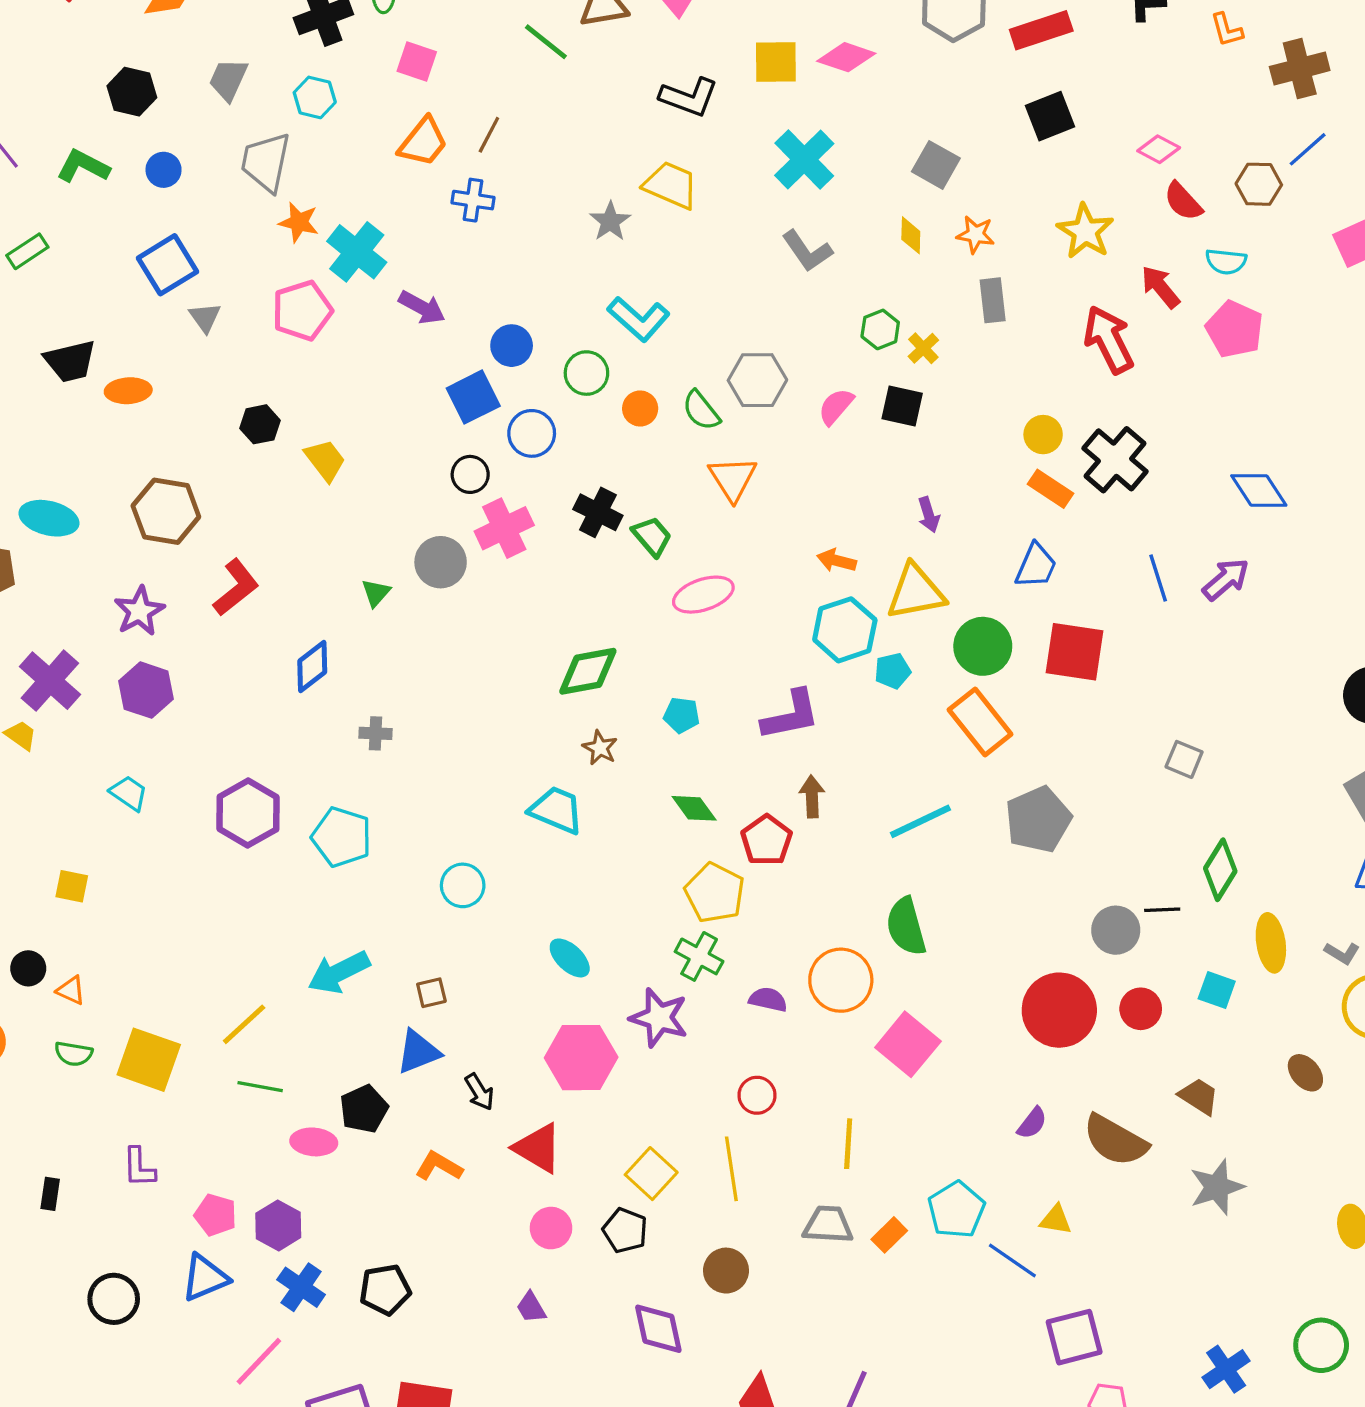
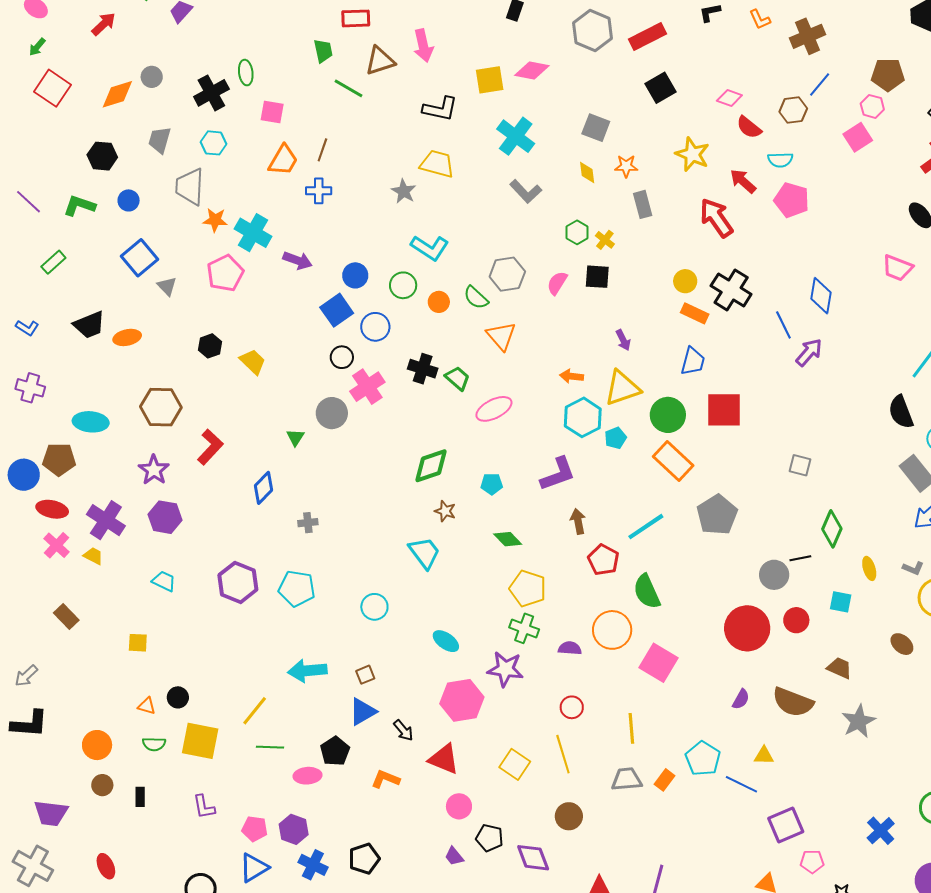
blue diamond: (1259, 491) -> (821, 296), turned 51
blue line: (1158, 578) -> (783, 325), moved
cyan trapezoid: (556, 810) -> (424, 553), turned 39
red pentagon: (767, 840) -> (603, 560), moved
yellow ellipse: (1271, 943) -> (869, 568), size x0.7
black circle: (28, 968) -> (178, 697), moved
cyan arrow: (339, 972) -> (307, 671), turned 30
black rectangle: (50, 1194) -> (140, 797), moved
black pentagon: (625, 1230) -> (489, 838), moved

